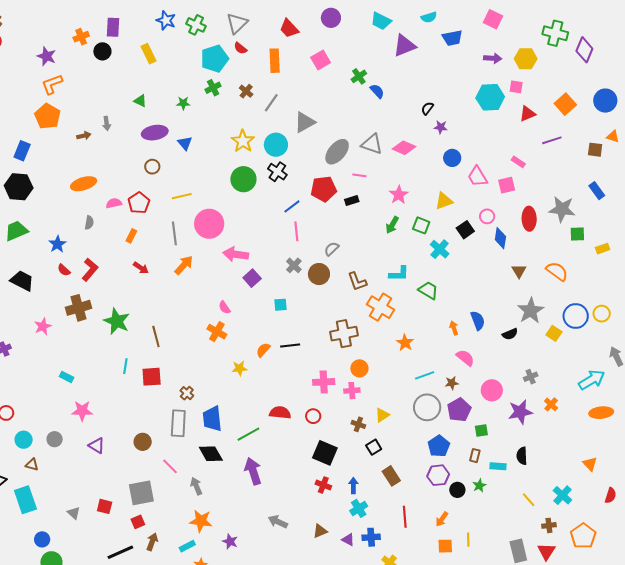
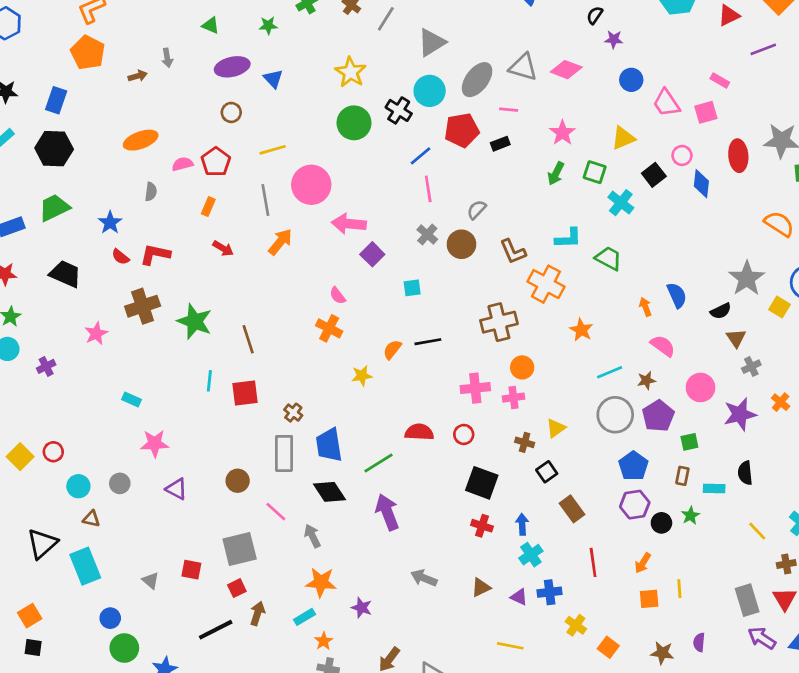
cyan circle: (276, 145) -> (430, 91), moved
red L-shape: (90, 270) -> (155, 254), turned -115
brown triangle: (519, 271) -> (736, 338), moved

